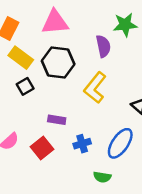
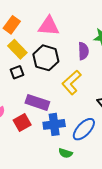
purple rectangle: (57, 120) -> (37, 102), size x1.6
blue cross: (82, 144) -> (54, 124), size x1.5

